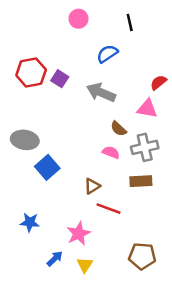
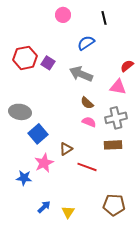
brown semicircle: (118, 129) -> (87, 103), moved
brown triangle: (92, 186) -> (66, 149), moved
pink star: (79, 234) -> (44, 163), moved

